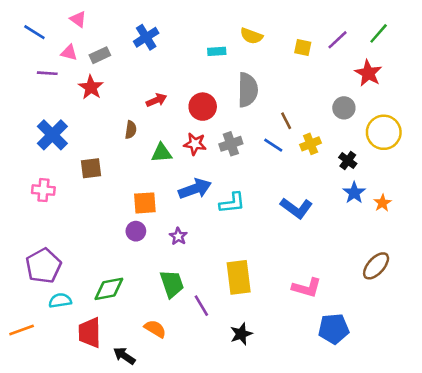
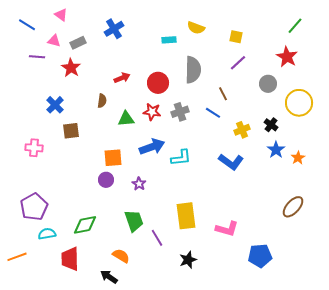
purple line: (338, 40) -> (238, 63), moved
blue cross: (52, 135) -> (55, 105), moved, size x0.7
yellow cross: (311, 144) -> (242, 130), moved
pink L-shape: (307, 288) -> (227, 229), moved
black arrow: (124, 356) -> (109, 277), moved

